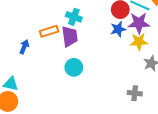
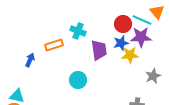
purple trapezoid: (70, 36) -> (99, 50), moved
yellow star: (139, 42) -> (130, 55), moved

